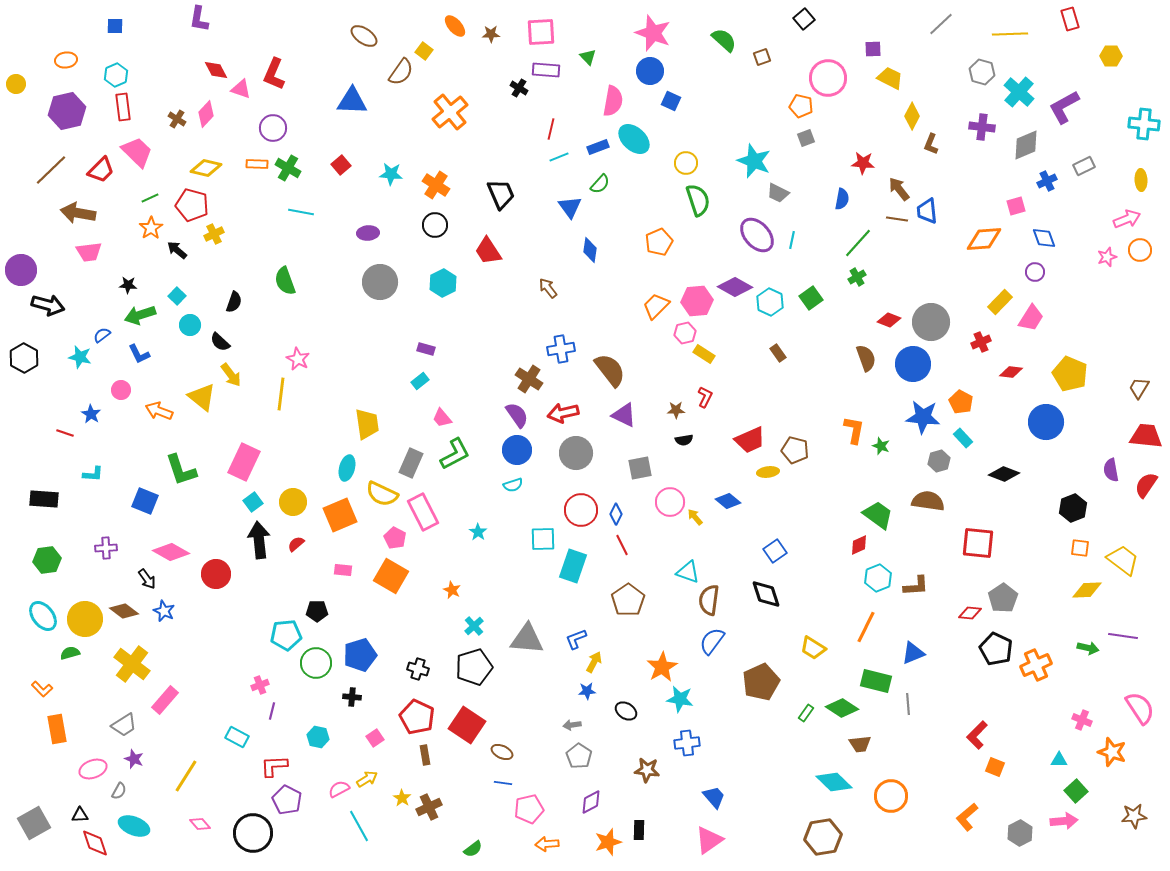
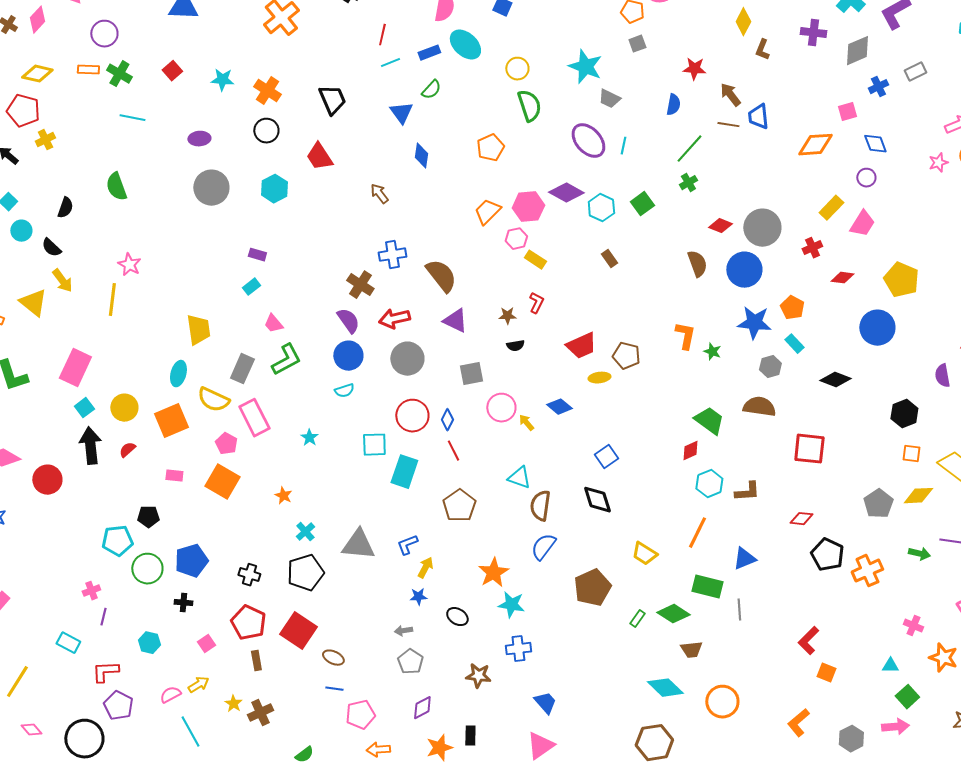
gray pentagon: (1003, 598) -> (878, 504), moved

